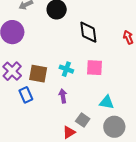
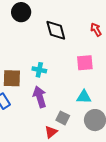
pink square: (94, 68) -> (85, 63), moved
purple arrow: (63, 96) -> (40, 97), size x1.5

